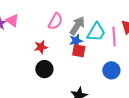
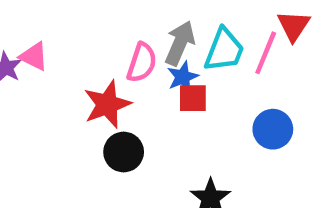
pink semicircle: (55, 21) -> (142, 63), moved
pink line: (114, 36) -> (266, 53), turned 36
red star: (41, 47) -> (107, 104), size x1.5

